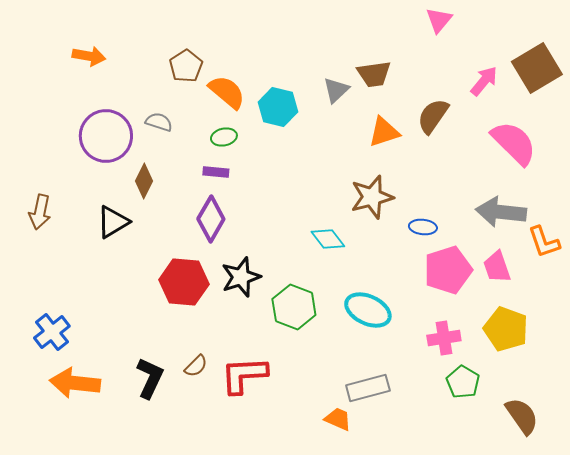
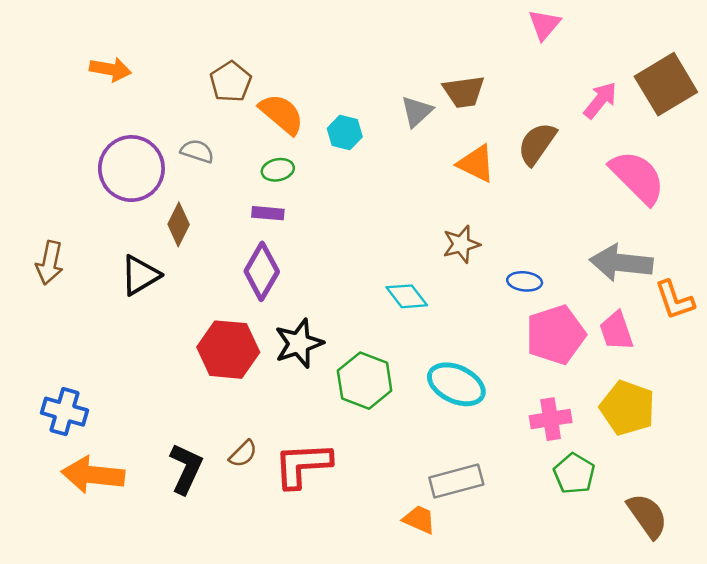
cyan hexagon: (278, 107) -> (345, 133), size x0.7
orange triangle: (384, 132) -> (476, 164), turned 44
brown star: (372, 197) -> (461, 244), size x0.7
blue cross: (52, 332) -> (64, 412), turned -36

